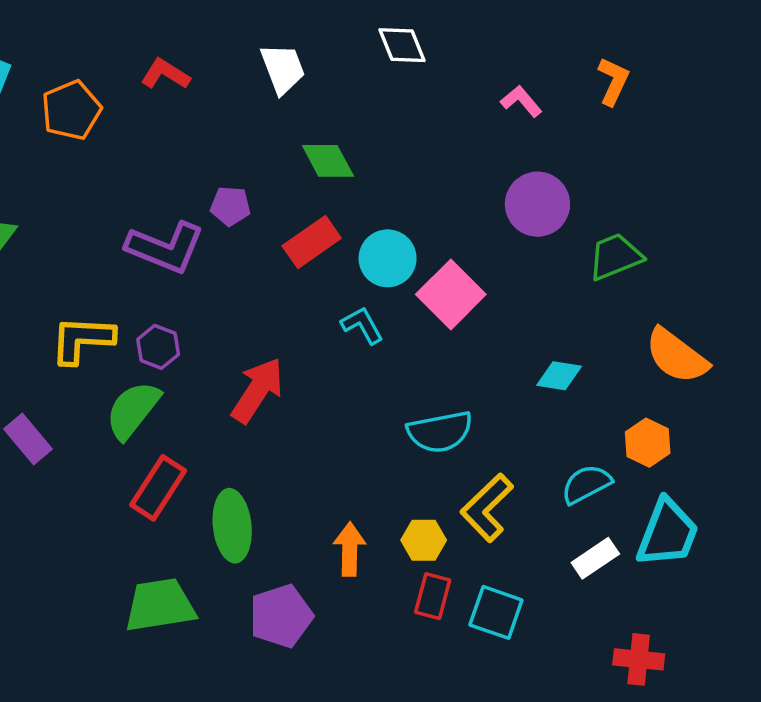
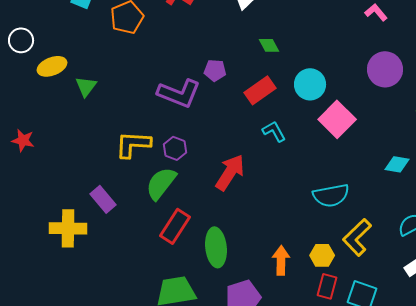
green diamond: (328, 161) -> (269, 45), size x0.7
cyan circle: (388, 258) -> (310, 84), moved
cyan L-shape: (362, 325) -> (274, 131), moved

